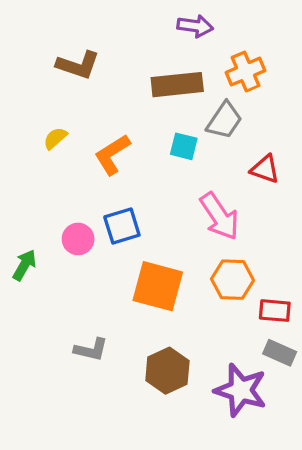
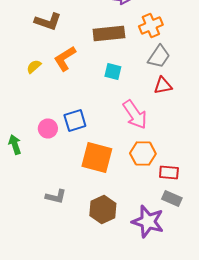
gray trapezoid: (224, 120) -> (159, 56), moved
orange L-shape: (112, 154) -> (65, 58), moved
red triangle: (265, 169) -> (163, 86), turned -30
green arrow: (24, 265) -> (15, 144), turned -48

